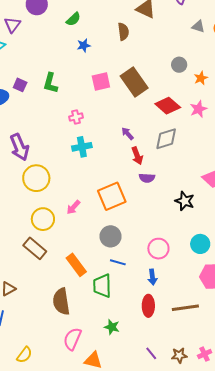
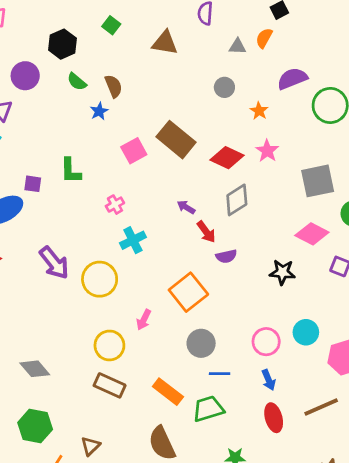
green semicircle: (73, 19) -> (77, 82), turned 98
brown semicircle: (123, 32) -> (114, 86), moved
gray circle: (179, 65) -> (224, 87), moved
yellow circle: (36, 178) -> (100, 279), moved
cyan circle: (200, 244) -> (306, 332), moved
green trapezoid: (102, 286) -> (208, 409), turned 90

